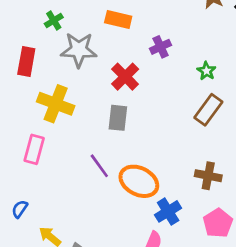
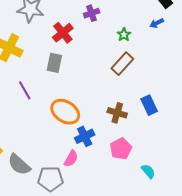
purple line: (99, 166) -> (25, 90), moved

